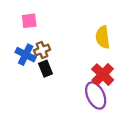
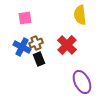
yellow semicircle: (103, 37) -> (80, 15), moved
red cross: (103, 75) -> (67, 45), moved

